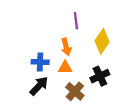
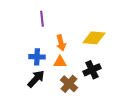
purple line: (76, 21) -> (42, 19), moved
yellow diamond: (102, 41) -> (94, 38), turned 60

